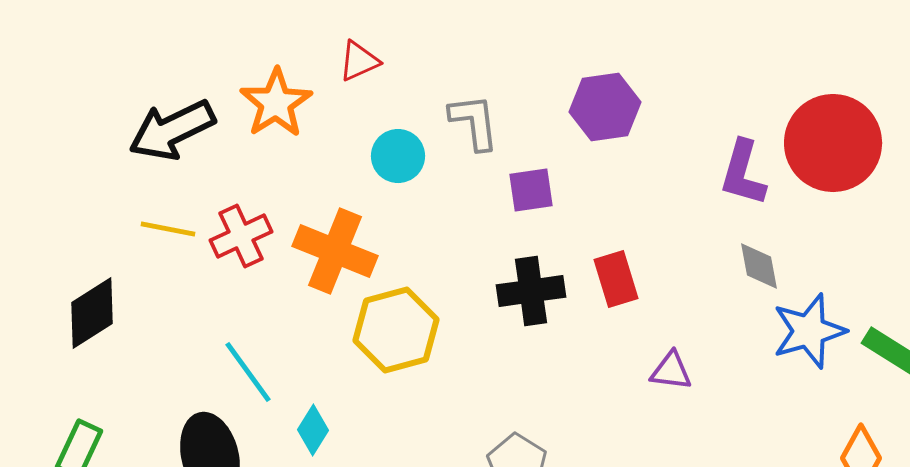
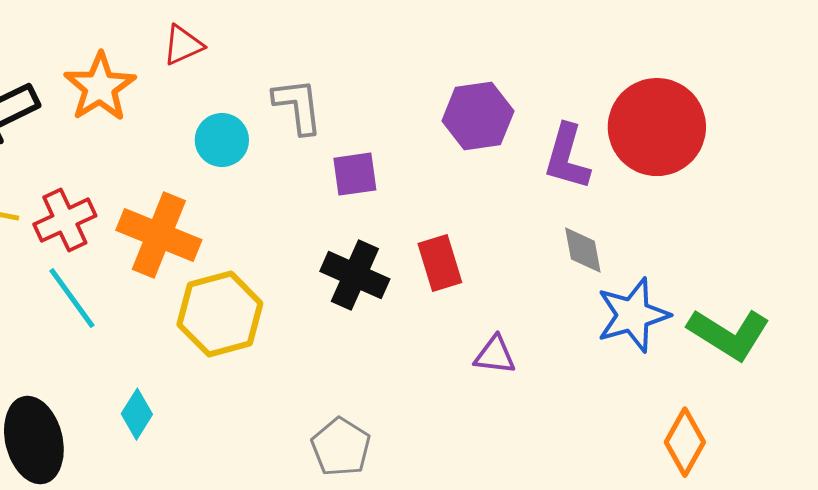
purple hexagon: (605, 107) -> (478, 116), moved
black cross: (531, 291) -> (355, 275), turned 32
cyan line: (248, 372) -> (72, 298), moved

